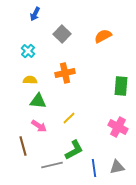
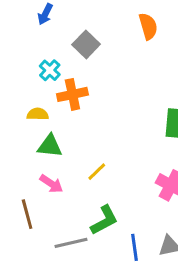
orange semicircle: (103, 36) -> (148, 26), moved, turned 102
cyan cross: (28, 51) -> (50, 70), moved
orange cross: (65, 73) -> (72, 94), moved

